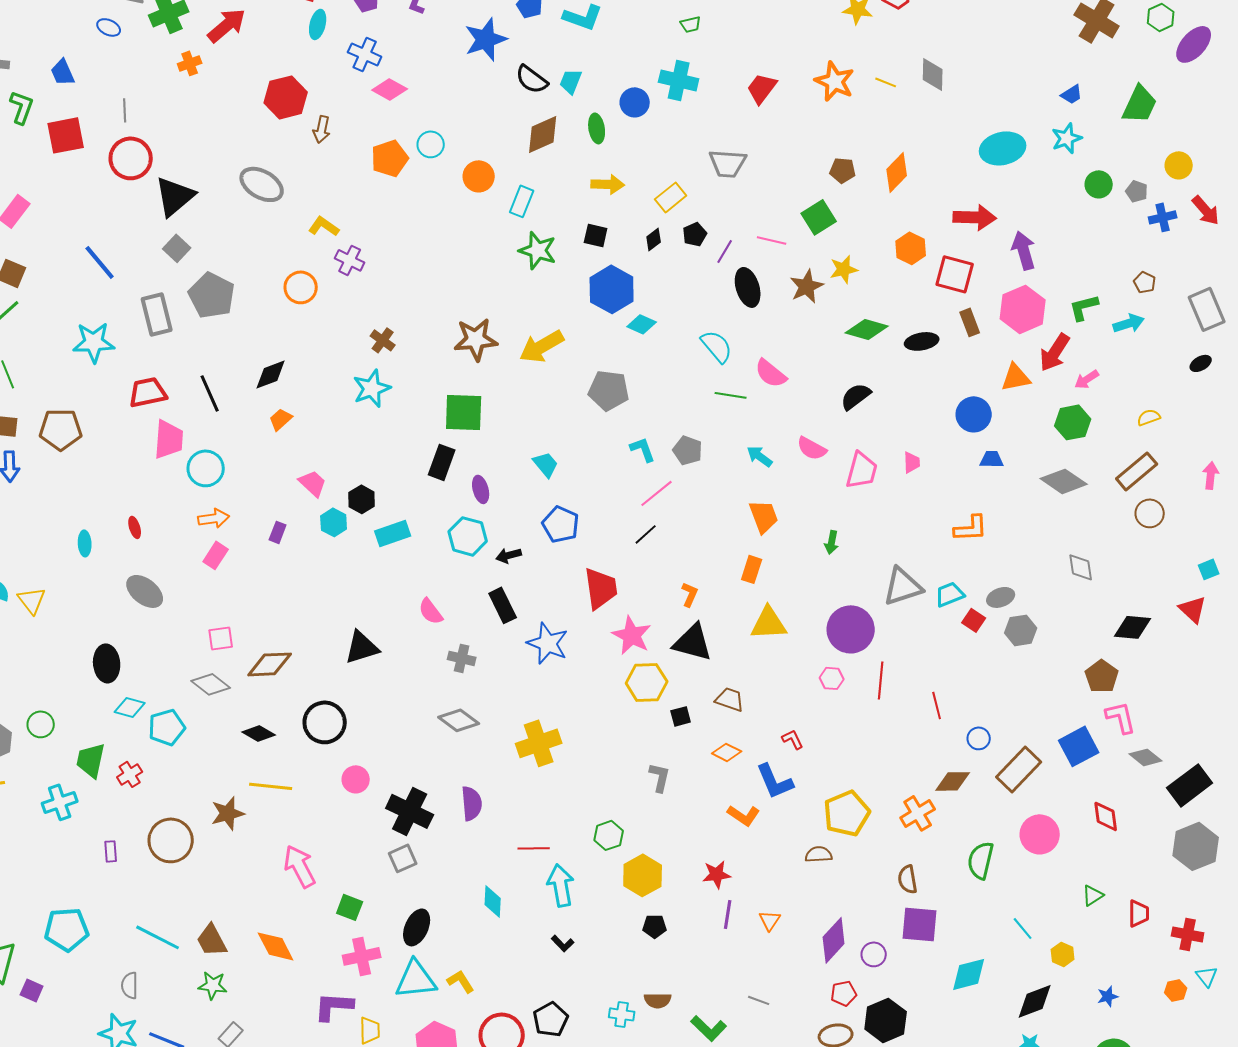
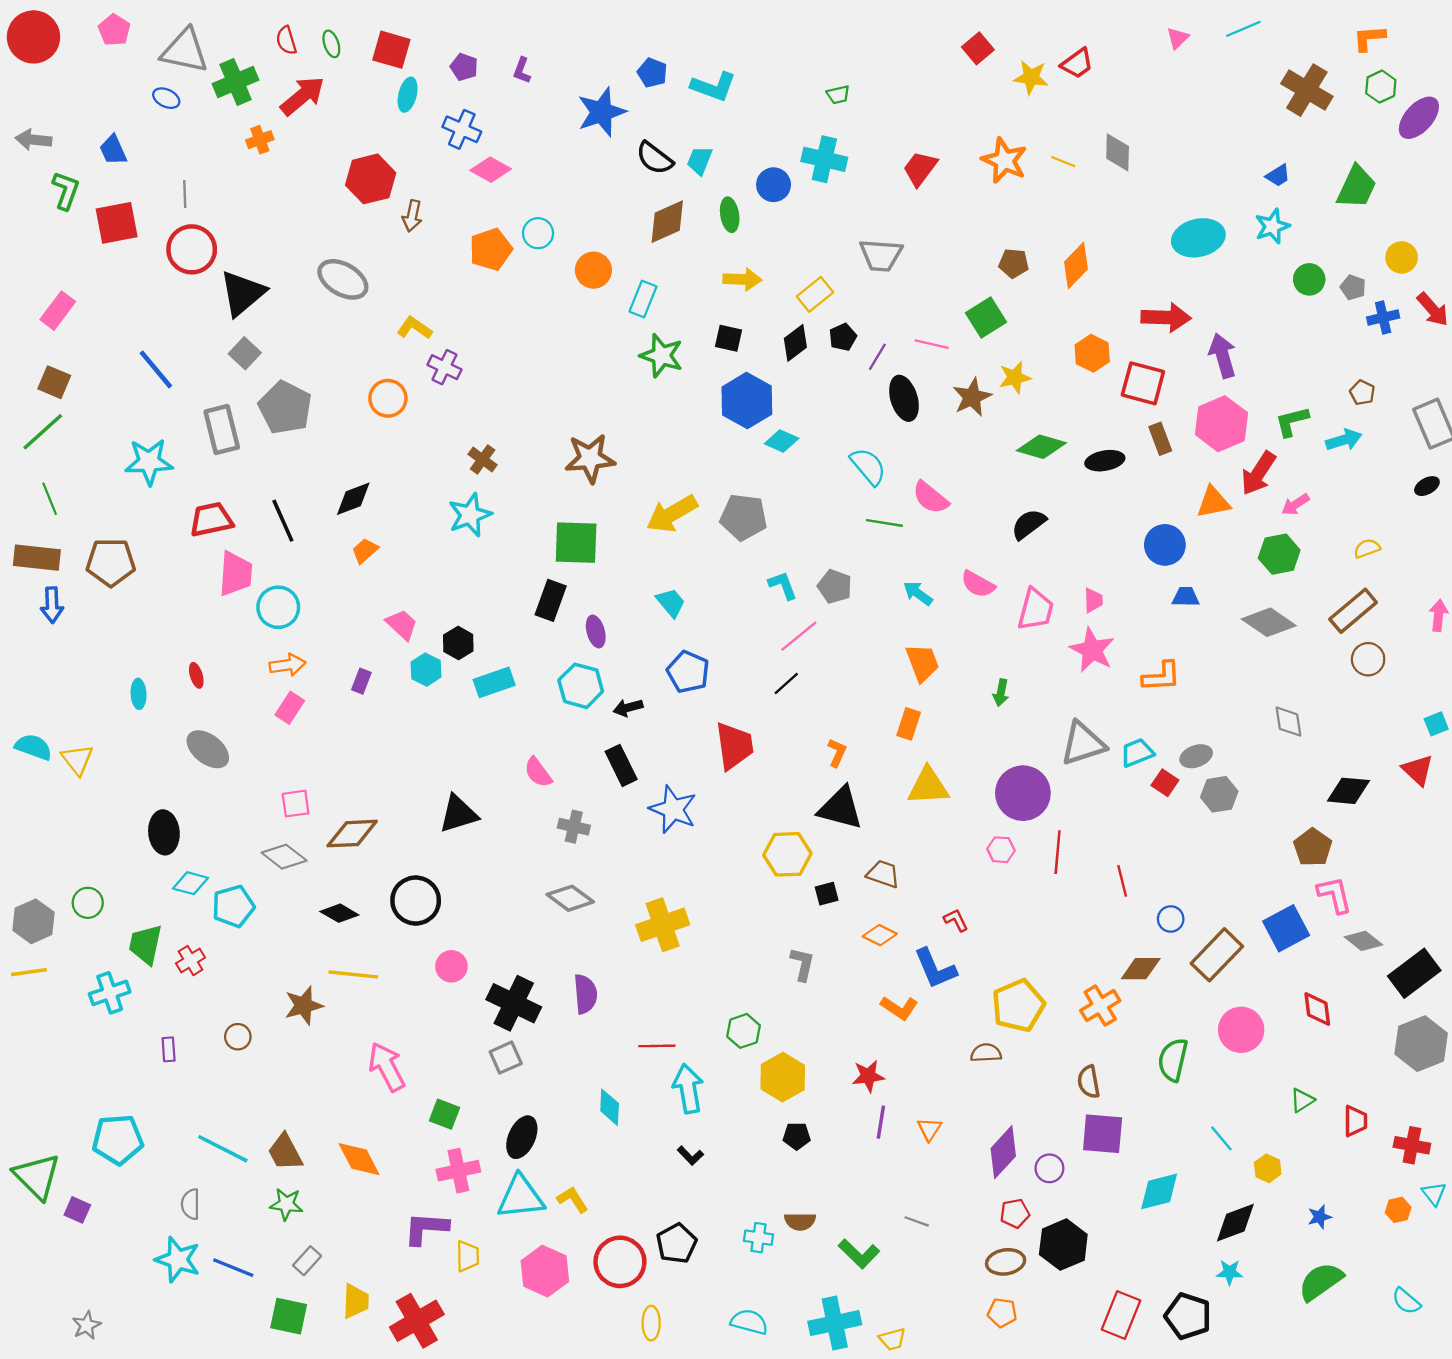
black diamond: (654, 239) -> (795, 343), size x1.4
yellow arrow: (542, 346) -> (672, 514), moved
pink star: (632, 635) -> (1092, 650), moved
brown circle: (171, 840) -> (238, 1037), size x0.5

